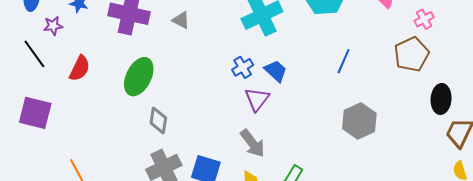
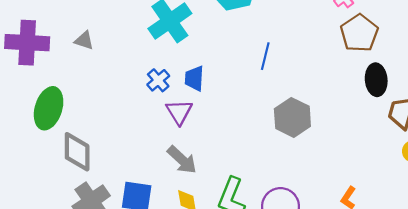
brown pentagon: (411, 54) -> (359, 33), moved
blue trapezoid: (276, 71) -> (194, 78), turned -120
gray diamond: (158, 120) -> (77, 152), size x1.4

